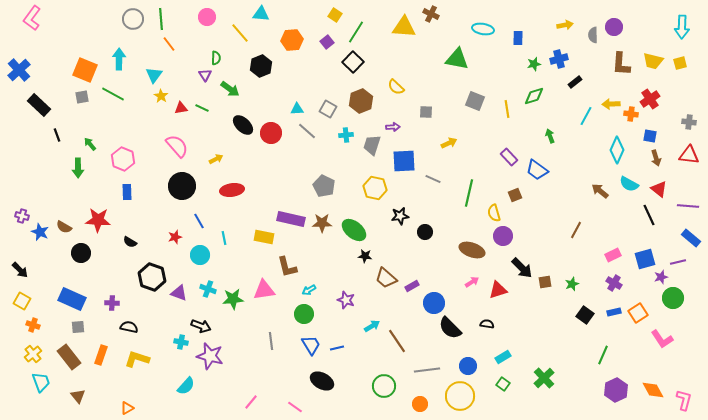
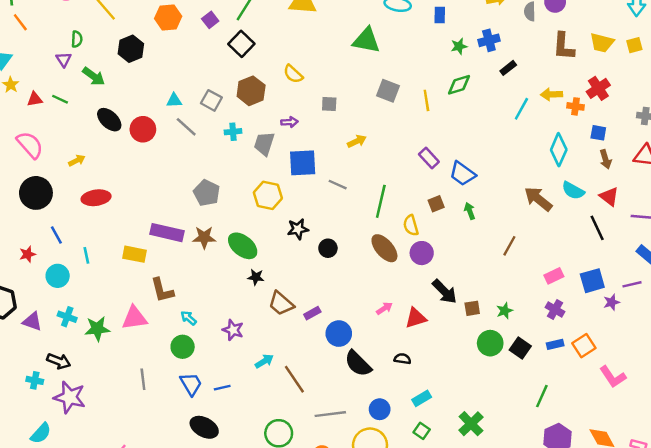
green arrow: (550, 136) -> (470, 211), moved
brown arrow: (600, 191) -> (538, 199), size x1.4
brown ellipse: (472, 250) -> (384, 248), moved, turned 30
cyan arrow: (309, 290) -> (189, 318), turned 72
green circle: (673, 298) -> (490, 343), moved

